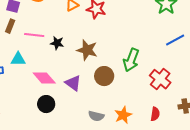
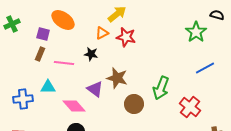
black star: (57, 43) -> (91, 54), moved
purple triangle: (73, 83) -> (95, 89), moved

